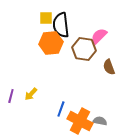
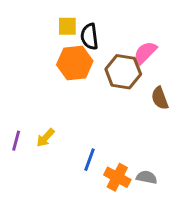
black semicircle: (61, 25) -> (89, 37), size x0.7
orange cross: (80, 121) -> (117, 177), size x0.7

